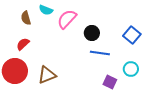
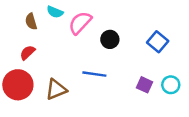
blue line: (100, 53) -> (94, 74), moved
cyan circle: (131, 69) -> (171, 85), moved
purple square: (110, 82) -> (145, 85), moved

